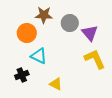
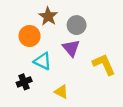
brown star: (44, 15) -> (48, 16), turned 30
purple triangle: (90, 33) -> (71, 48), moved

